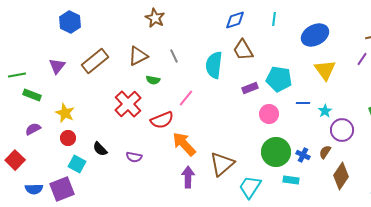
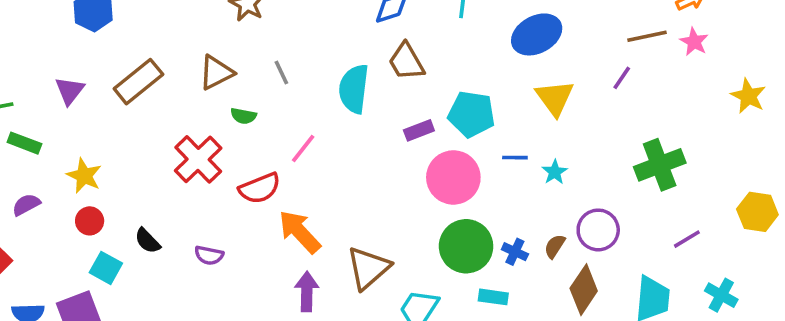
pink circle: (269, 114) -> (453, 177), size x1.5
purple circle: (342, 130) -> (598, 230), moved

